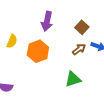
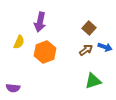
purple arrow: (47, 21) -> (40, 22), moved
green triangle: (73, 79) -> (93, 81), moved

